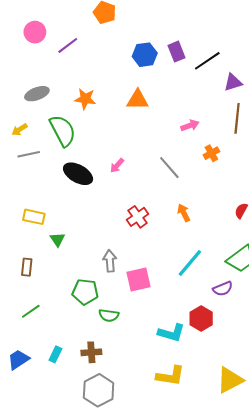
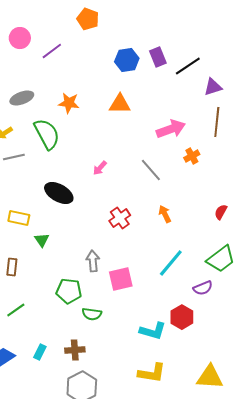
pink arrow: (190, 125) -> (171, 129), size x1.6
black ellipse: (78, 174) -> (59, 193), moved
yellow triangle: (230, 380) -> (210, 377), turned 32

